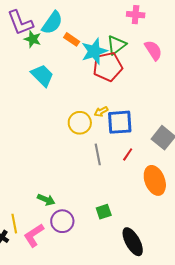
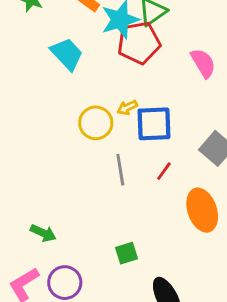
pink semicircle: (153, 50) -> (203, 63), moved
cyan trapezoid: (42, 75) -> (67, 54), moved
purple circle: (62, 221) -> (65, 283), moved

